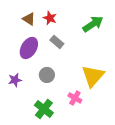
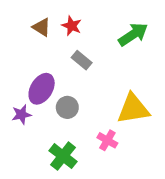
purple ellipse: (29, 48) -> (42, 89), moved
yellow triangle: (93, 76) -> (133, 109), turned 40

